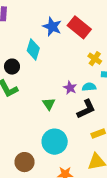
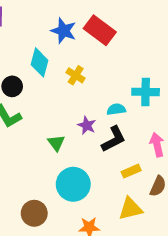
yellow cross: (95, 59) -> (76, 75), moved
purple star: (70, 88) -> (87, 125), moved
green triangle: (49, 104) -> (56, 143), moved

